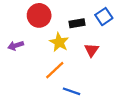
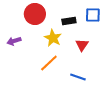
blue square: (104, 17) -> (93, 15), turned 35
blue line: (71, 91) -> (78, 77), moved

